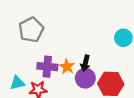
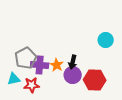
gray pentagon: (31, 30) -> (26, 58), moved

